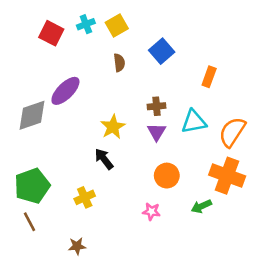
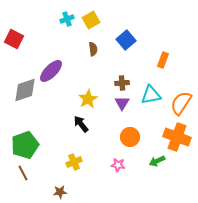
red square: (51, 33) -> (14, 39), moved
yellow cross: (85, 197) -> (74, 162), moved

